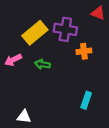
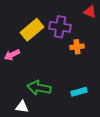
green arrow: (43, 64) -> (39, 88), moved, size x1.6
cyan rectangle: (86, 100) -> (79, 92), turned 56

